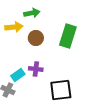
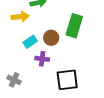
brown circle: (36, 38) -> (51, 38), moved
cyan rectangle: (18, 75) -> (30, 42), moved

